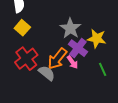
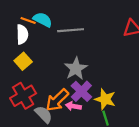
yellow star: (97, 39) -> (105, 99), moved
pink arrow: (72, 62) -> (73, 106), turned 128

